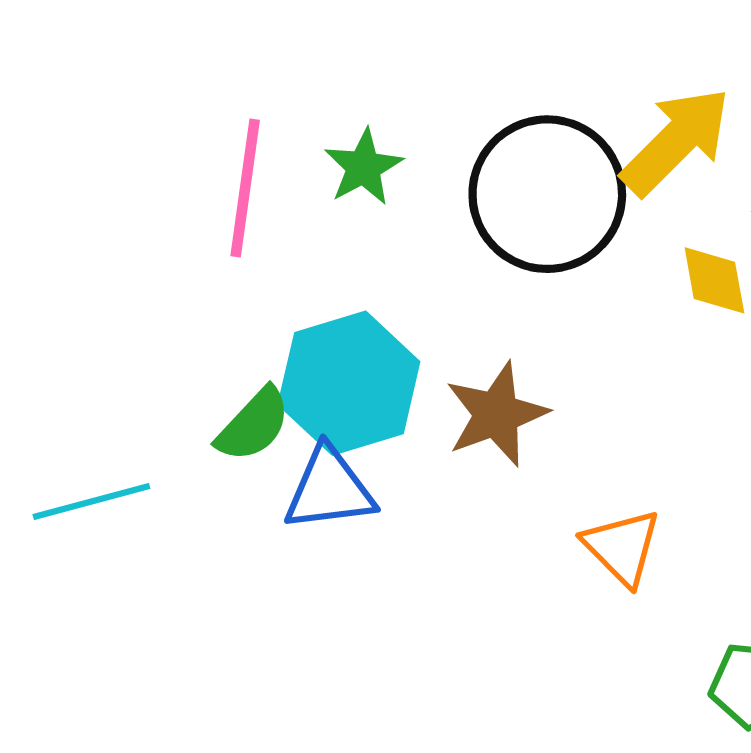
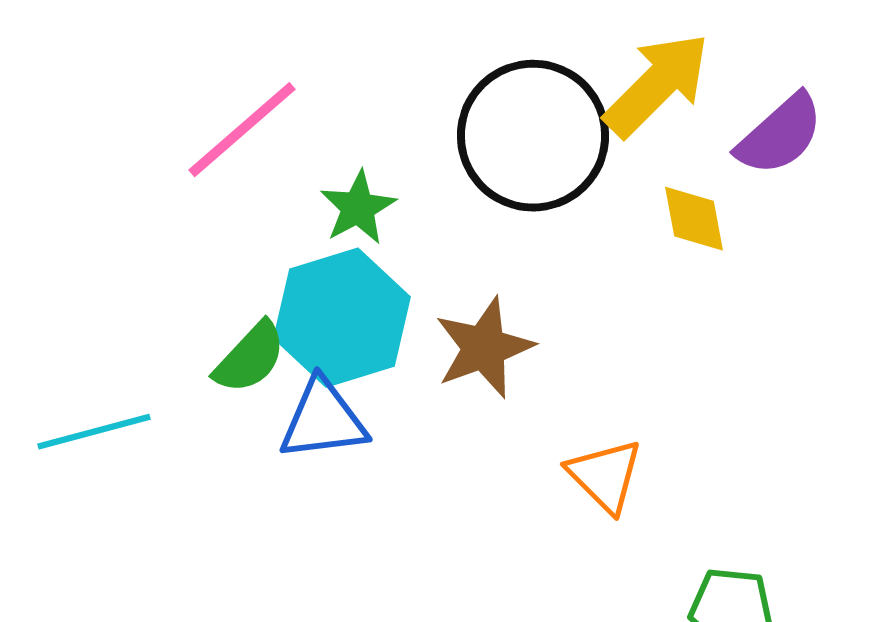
green star: (363, 167) -> (358, 208), moved
pink line: (245, 188) -> (242, 130), turned 41

